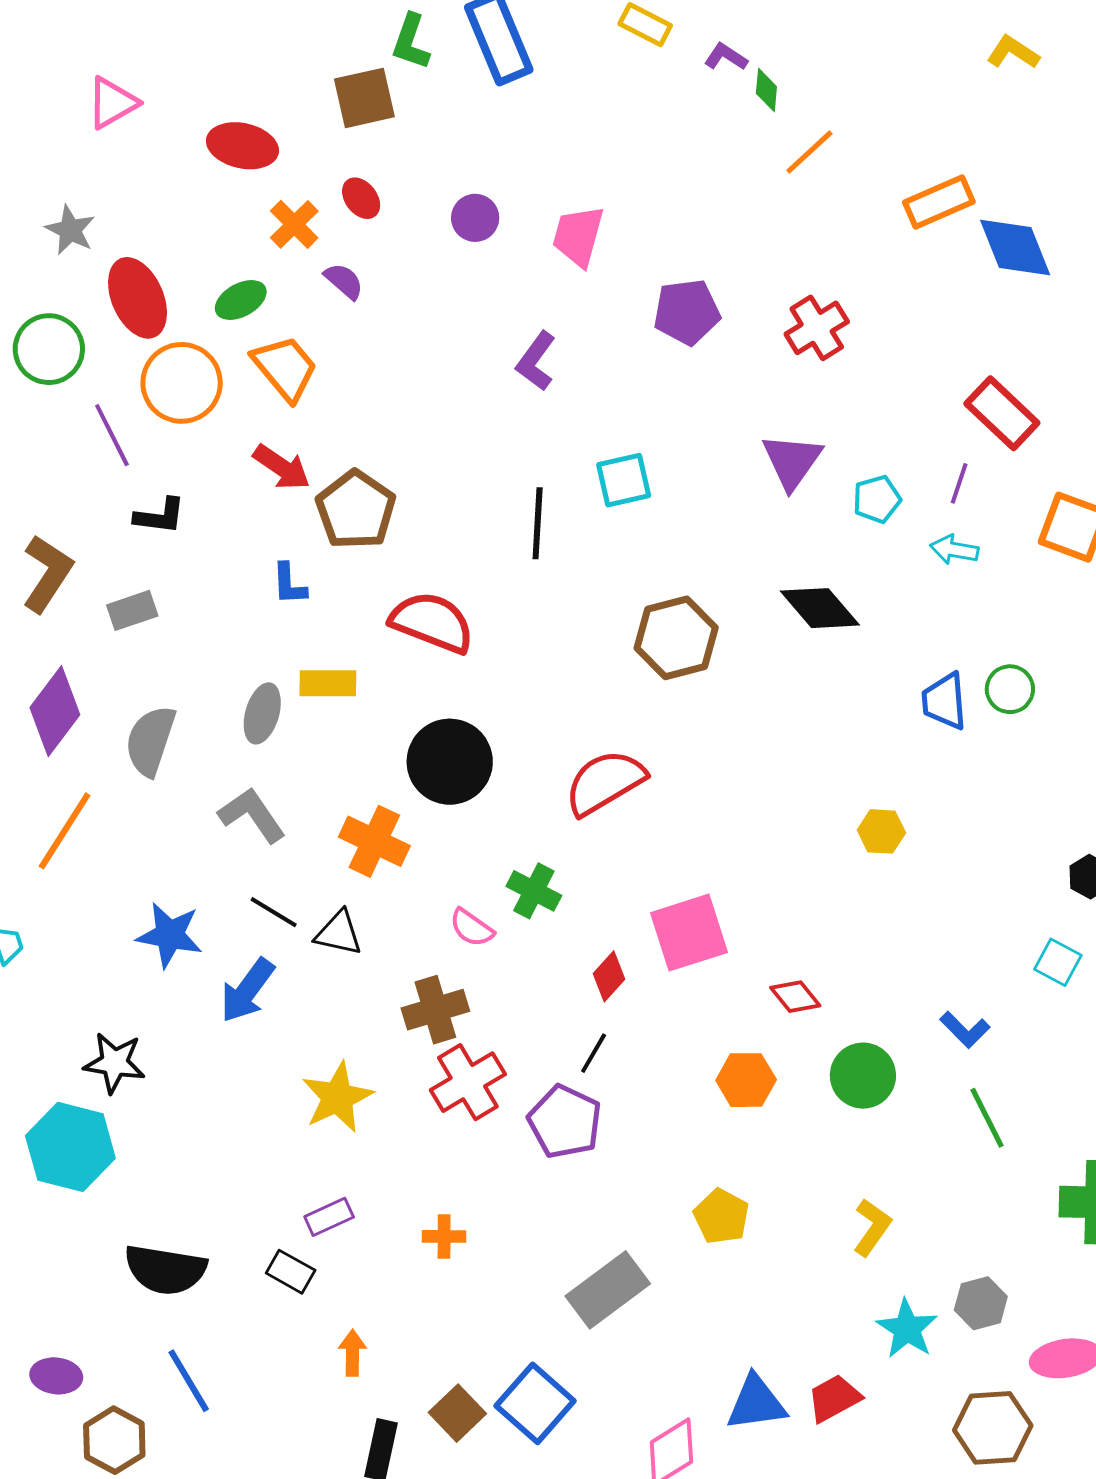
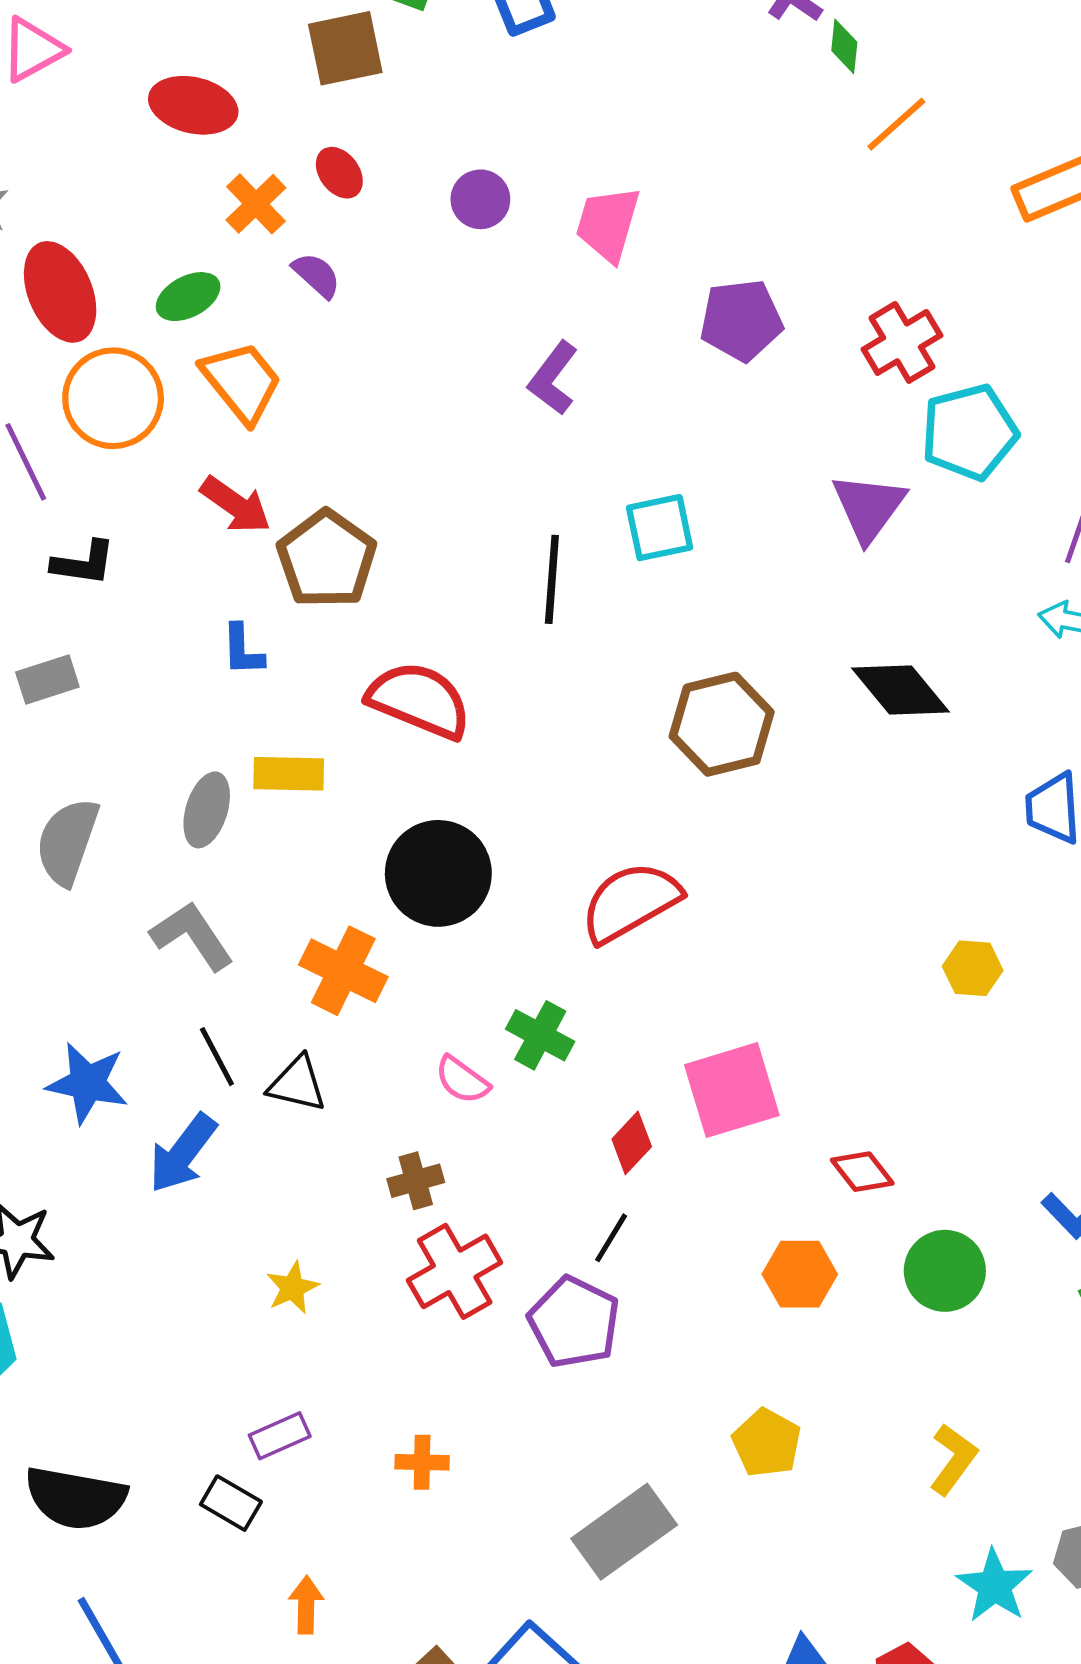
cyan pentagon: (877, 499) -> (969, 432), moved, size x1.6
black line: (274, 912) -> (217, 1057), turned 30
brown cross: (435, 1010) -> (416, 1181), size x0.7
yellow star: (337, 1097) -> (292, 1288), size x0.6

